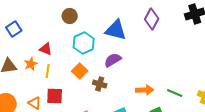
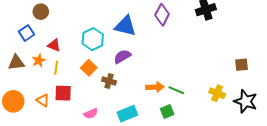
brown circle: (70, 16) -> (41, 12), moved
blue square: (14, 29) -> (27, 33), moved
green line: (175, 93) -> (176, 90), moved

